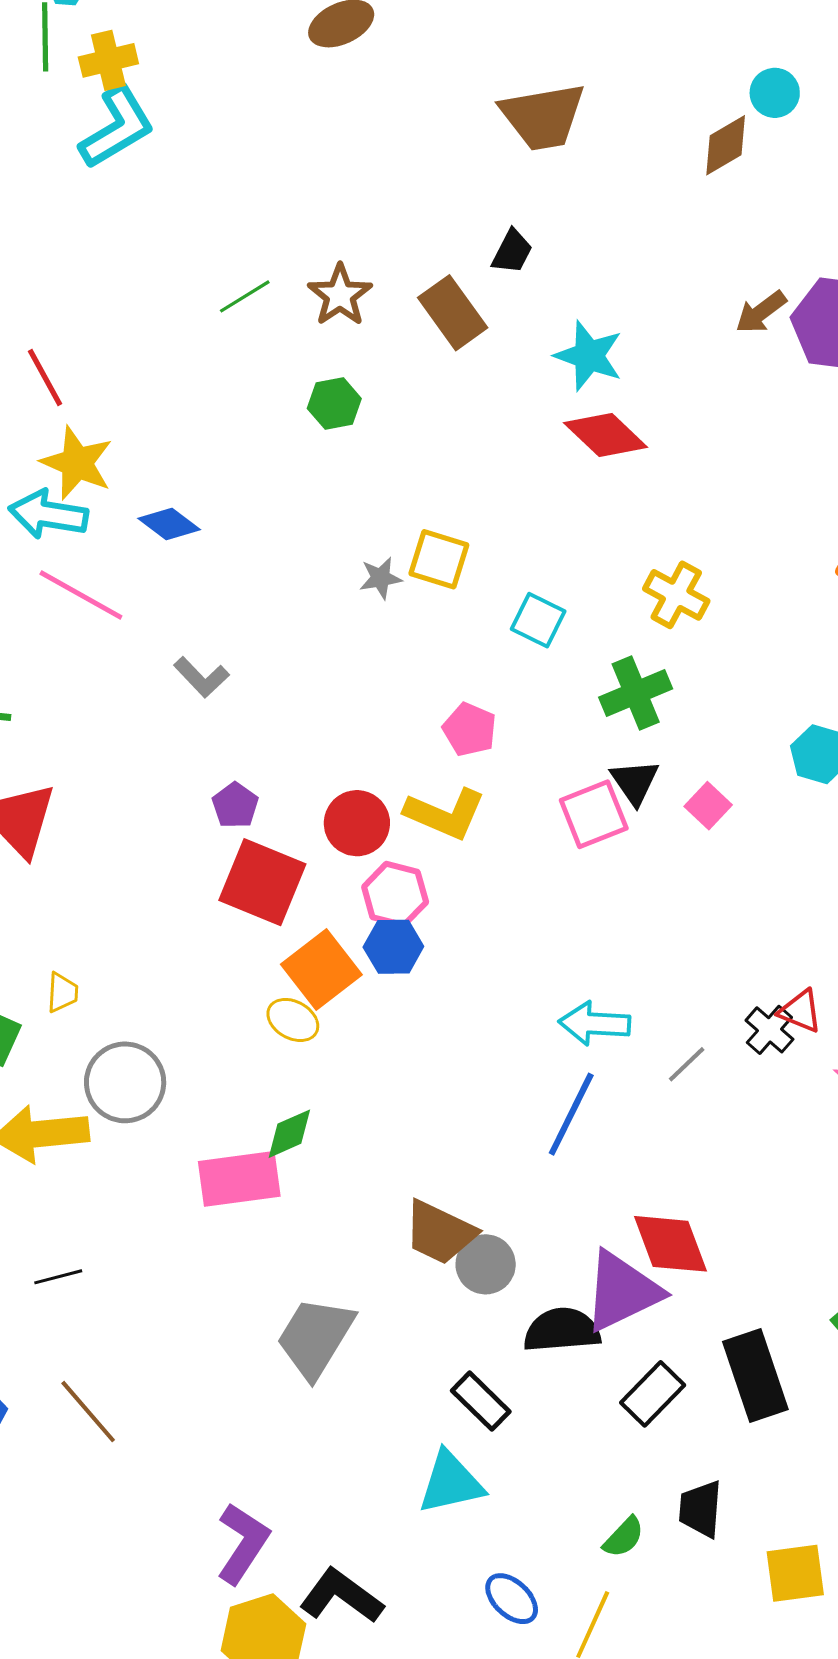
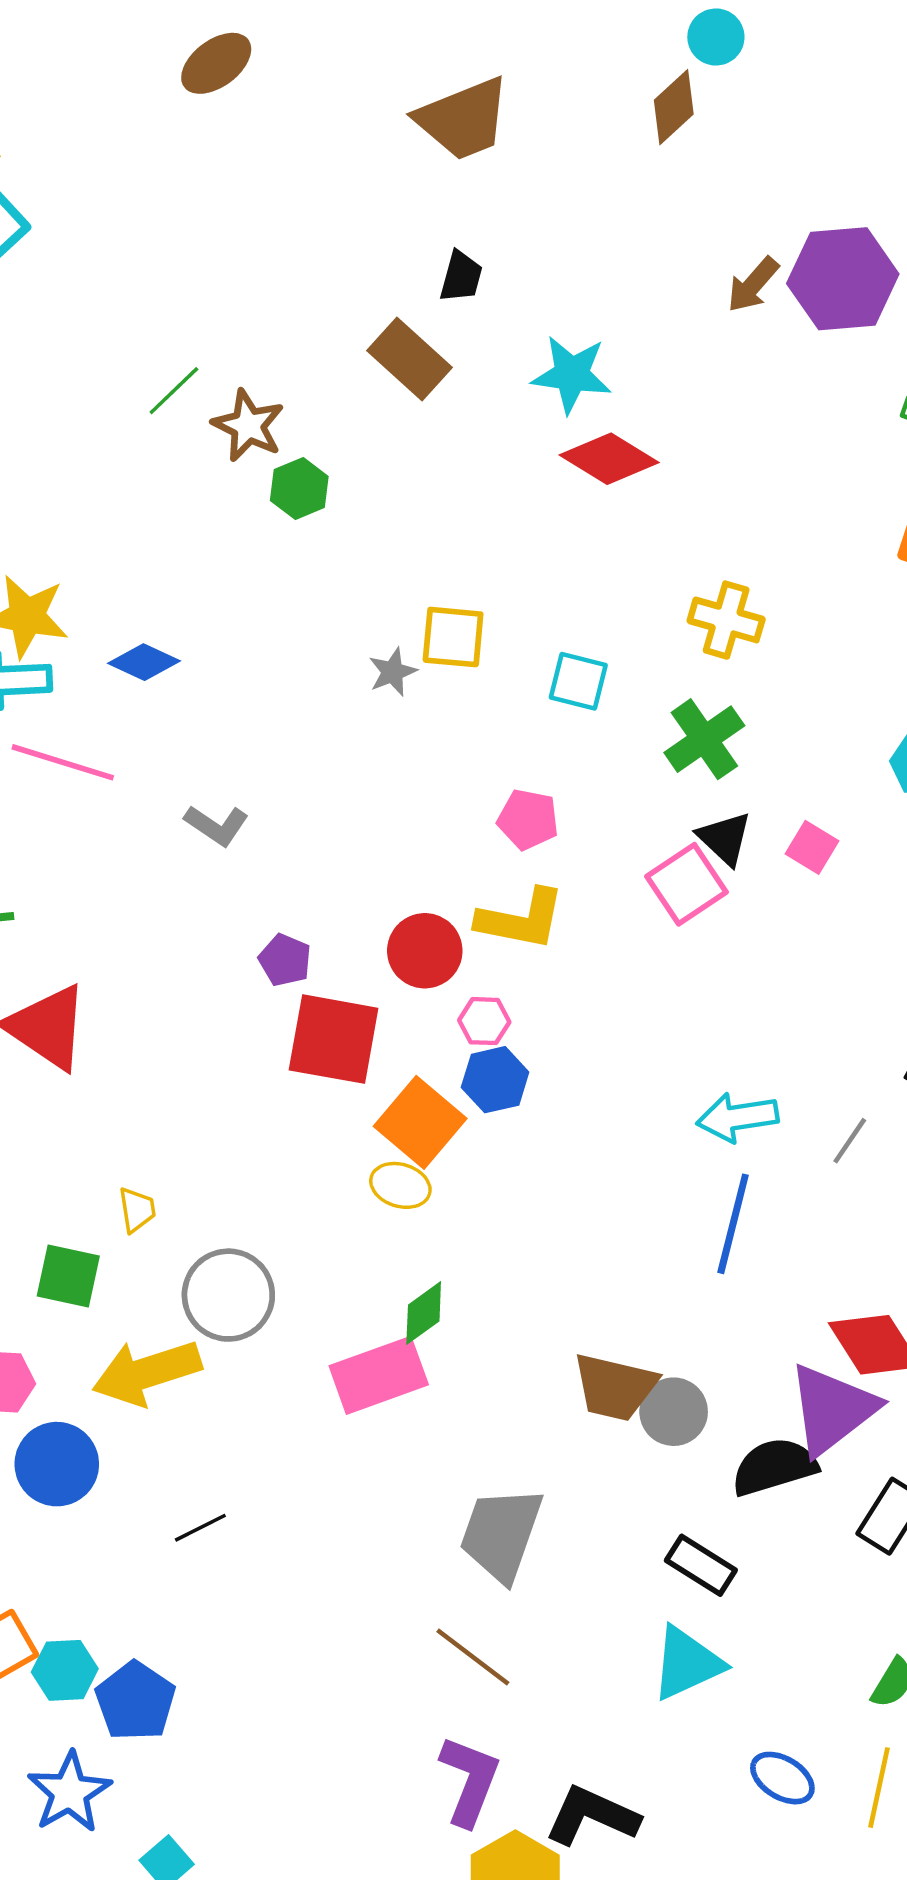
brown star: (340, 295) -> (248, 426), moved
pink hexagon: (395, 894) -> (484, 1021), size x0.7
brown line: (88, 1412) -> (473, 1657), moved

